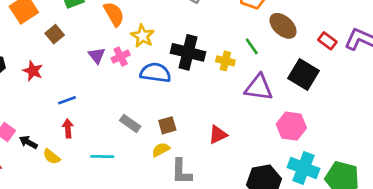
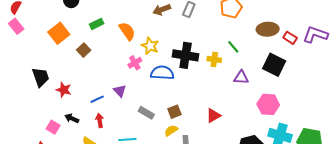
brown ellipse: (283, 26) -> (268, 29), moved, turned -40
purple triangle: (97, 55) -> (120, 91), moved
red star: (33, 71) -> (64, 90), moved
purple triangle: (259, 87) -> (241, 77), size x0.7
black arrow: (28, 142) -> (72, 118), moved

